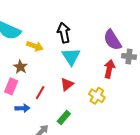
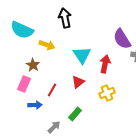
black arrow: (64, 33) -> (65, 18), moved
red arrow: (109, 69) -> (105, 64), moved
yellow cross: (97, 96) -> (107, 93), turned 35

